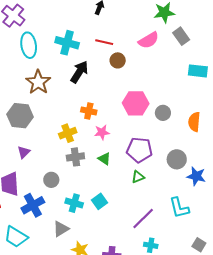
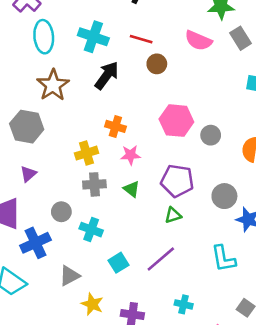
pink semicircle: (149, 40) -> (198, 41), turned 50
cyan square: (99, 201) -> (118, 263), moved
cyan cross: (74, 203) -> (91, 230), moved
purple line: (143, 218) -> (161, 259), moved

